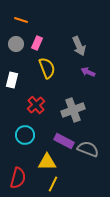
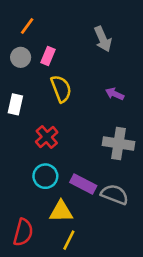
orange line: (21, 20) -> (27, 26), turned -72
gray arrow: (79, 46) -> (103, 39), moved
gray cross: (73, 110) -> (119, 144), moved, turned 30
cyan circle: (25, 135) -> (45, 176), moved

